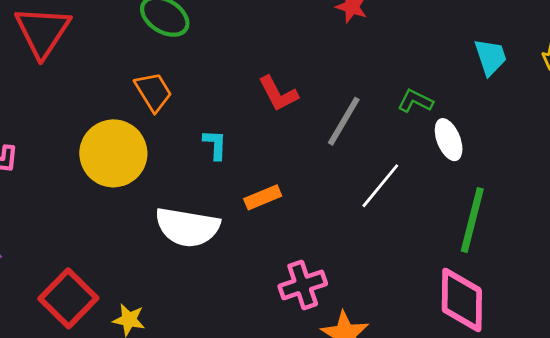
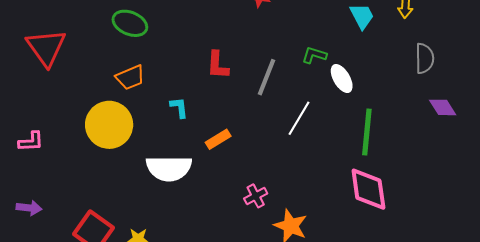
orange trapezoid: (153, 92) -> (130, 77), turned 108
red L-shape: (278, 94) -> (218, 65), turned 40
pink cross: (303, 285) -> (256, 196), size x0.7

